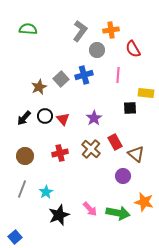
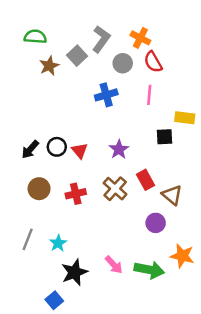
orange cross: (111, 30) -> (140, 38), turned 35
red semicircle: (133, 49) -> (153, 62), moved
gray square: (61, 79) -> (77, 56), moved
brown star: (39, 87) -> (49, 66), moved
brown circle: (25, 156) -> (39, 189), moved
blue square: (15, 237) -> (54, 300), moved

